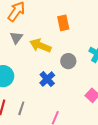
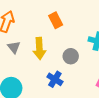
yellow arrow: (40, 46) -> (39, 48), turned -100

